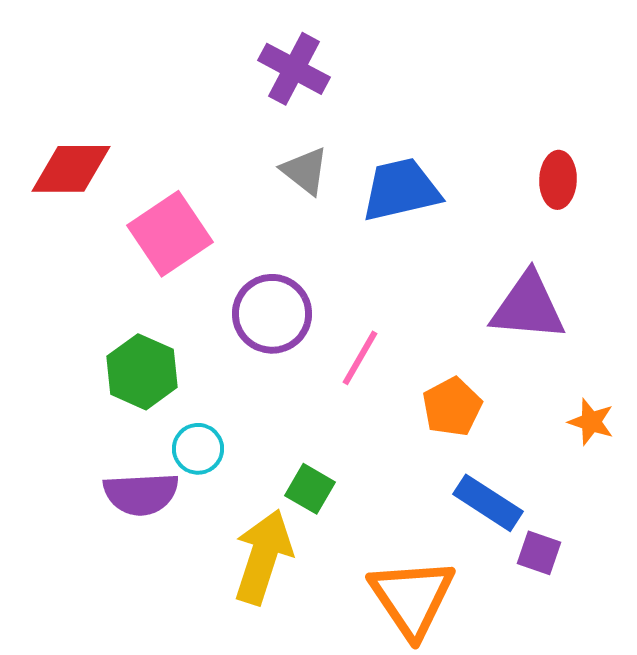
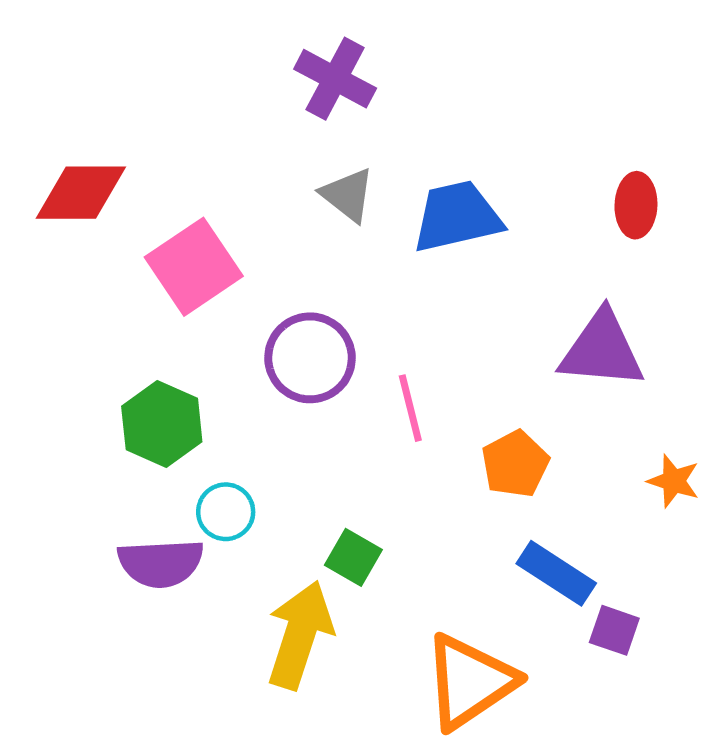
pink line: (360, 358) -> (410, 408), turned -44
orange triangle: (412, 598) -> (470, 682), turned 30

